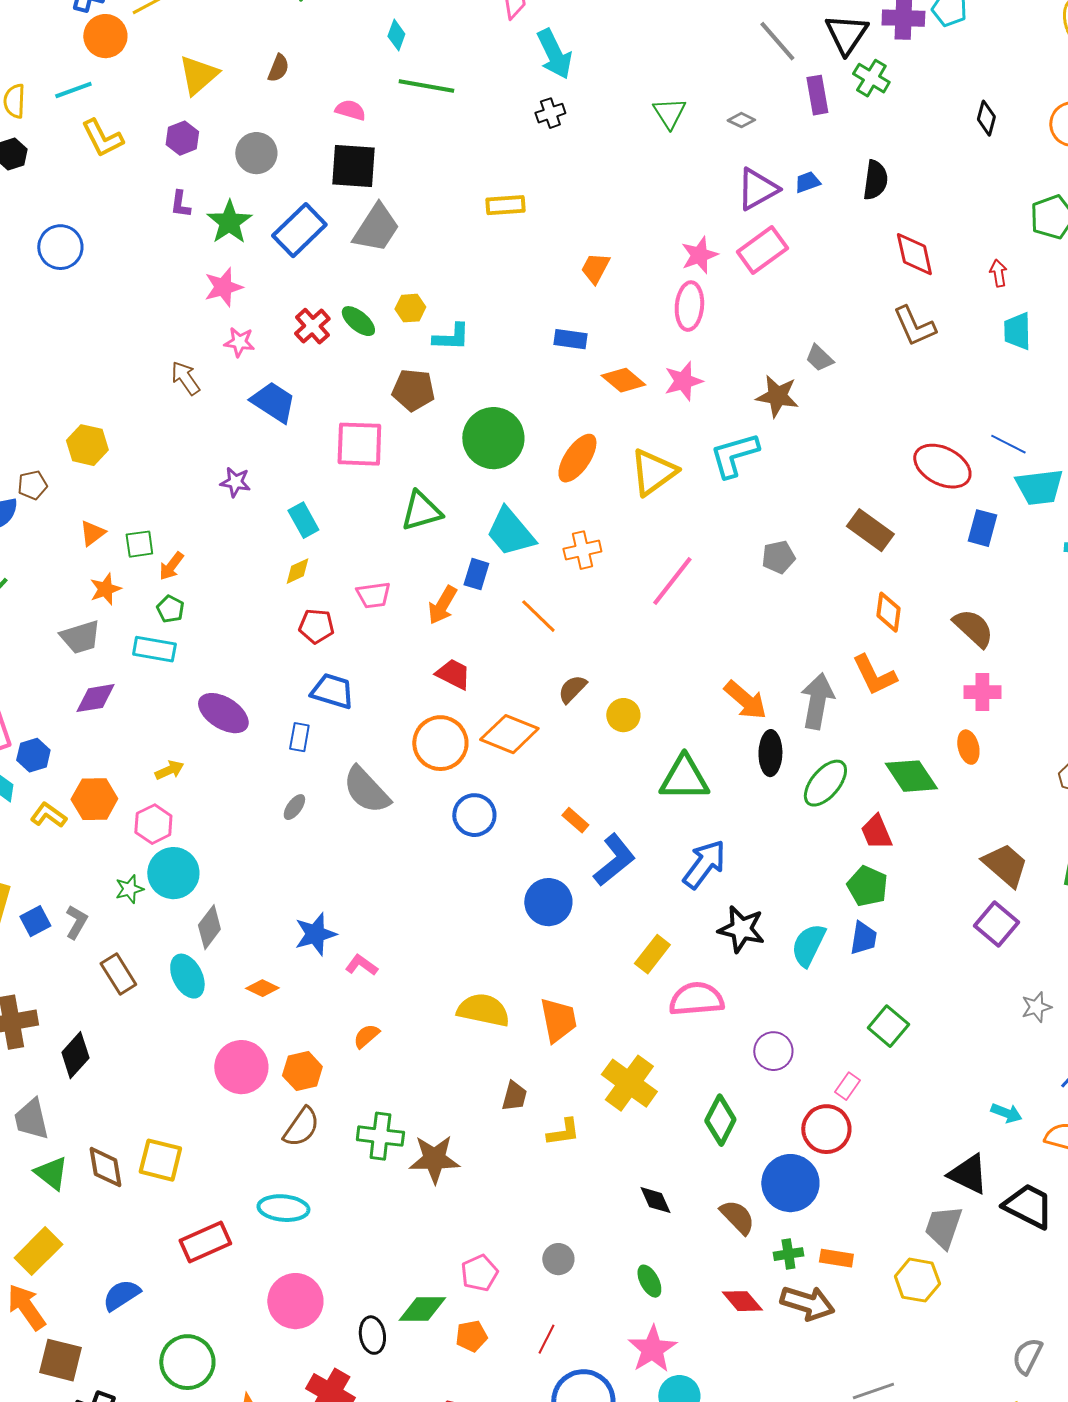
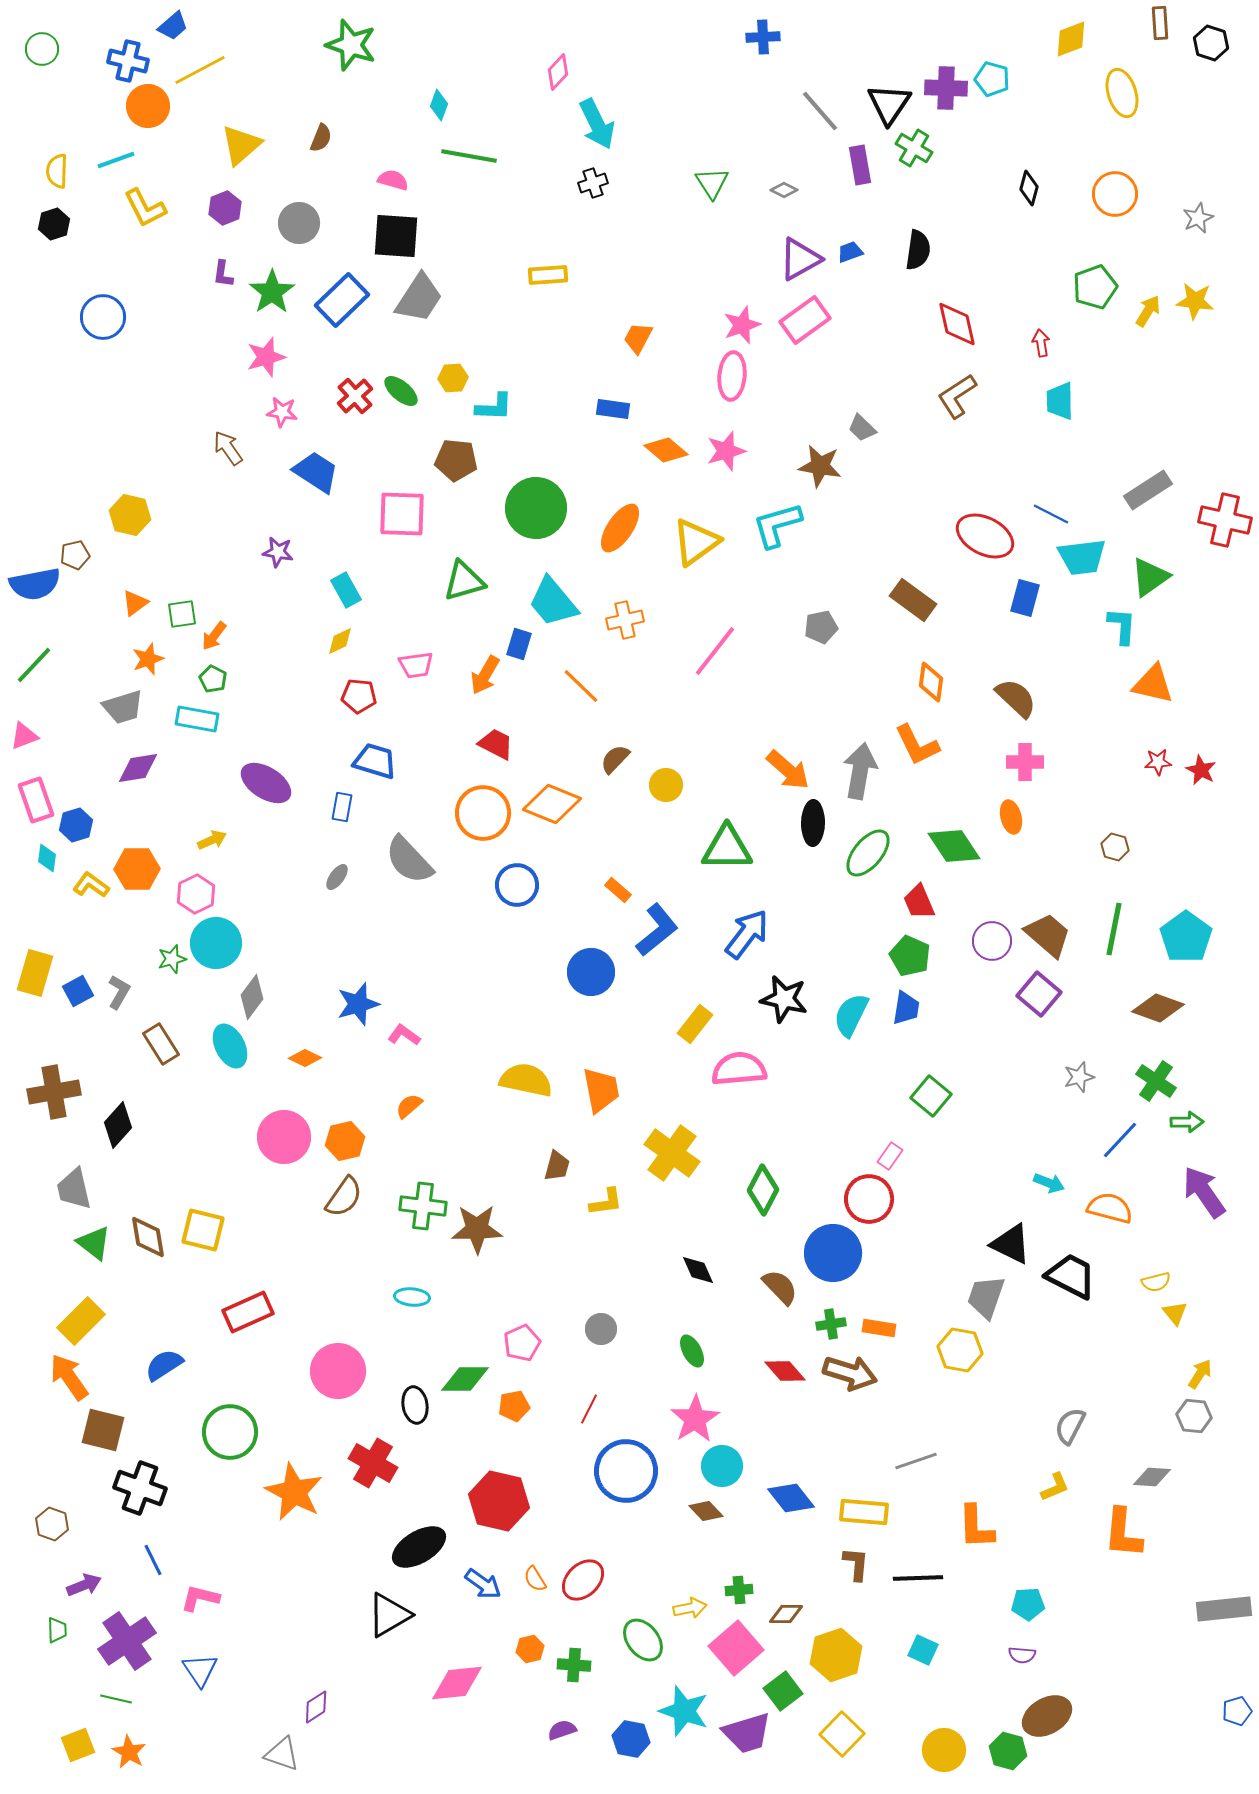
brown L-shape: (914, 326) -> (957, 396), turned 81
purple circle: (773, 1051) -> (992, 941), moved
cyan ellipse: (283, 1208) -> (412, 1297), moved, size x0.7

